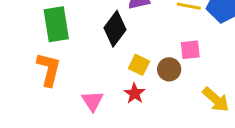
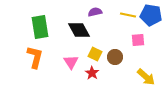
black diamond: (115, 29) -> (79, 30), turned -65
pink square: (190, 50) -> (138, 40), moved
pink triangle: (92, 101) -> (71, 62), moved

